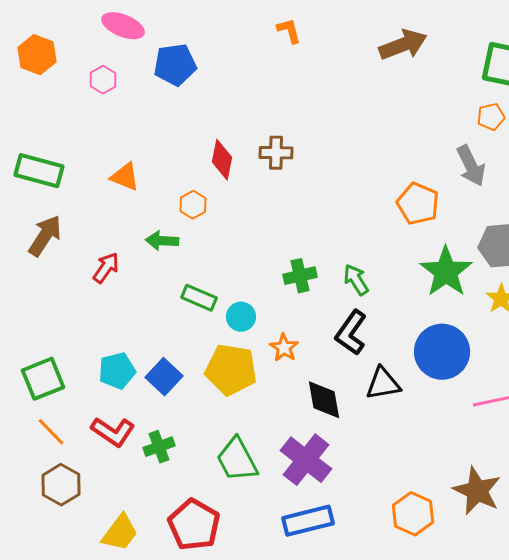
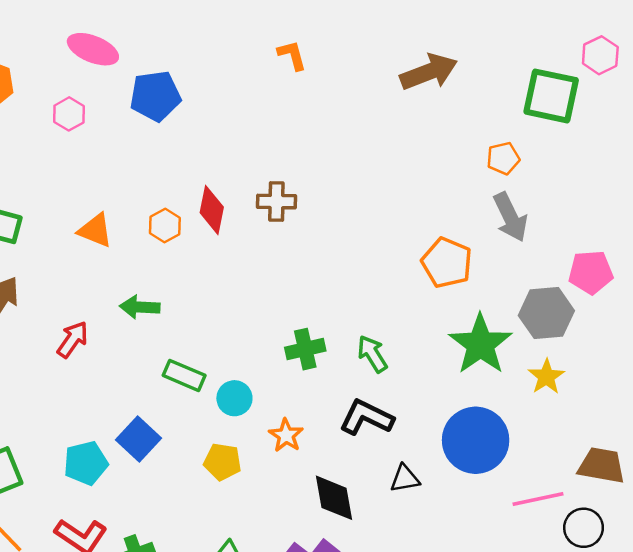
orange pentagon: (491, 117) -> (503, 158), moved
orange hexagon: (193, 205) -> (165, 226), moved
black L-shape: (351, 333) -> (366, 417), turned 81
yellow pentagon: (231, 370) -> (222, 462), size x0.6
blue square: (164, 377) -> (139, 439), moved
black triangle: (383, 384) -> (405, 479), size x0.7

